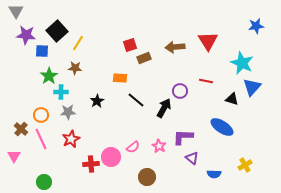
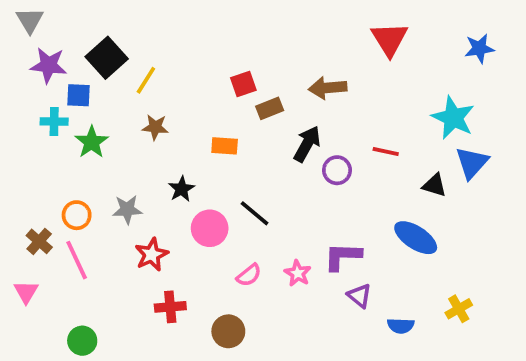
red triangle: (208, 41) -> (389, 39), moved
brown star: (75, 68) -> (155, 127), moved
cyan cross: (61, 92) -> (54, 121), moved
black line: (136, 100) -> (255, 213), moved
black arrow: (164, 108) -> (307, 144), moved
red star: (71, 139) -> (152, 254), moved
pink circle: (111, 157) -> (210, 228), moved
brown circle: (147, 177) -> (228, 331), moved

